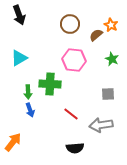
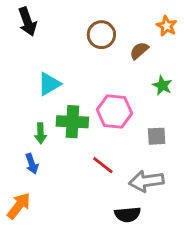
orange star: (111, 25) -> (167, 26), moved
cyan triangle: (19, 58) -> (49, 84), moved
pink hexagon: (74, 60) -> (114, 112), moved
blue arrow: (30, 110) -> (32, 164), moved
black semicircle: (75, 148) -> (128, 214), moved

